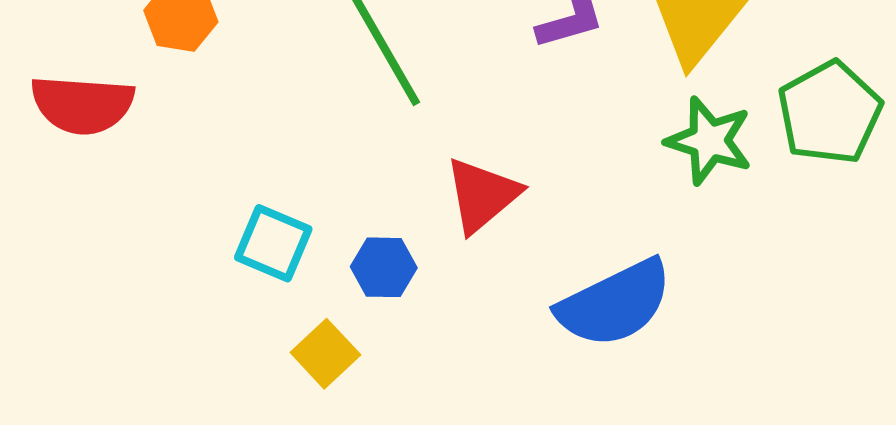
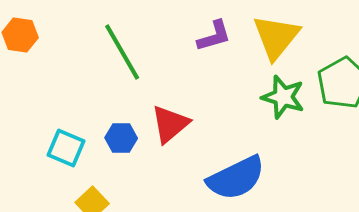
blue hexagon: (384, 267) -> (121, 138), moved

